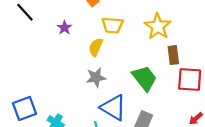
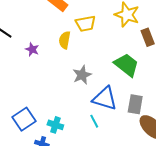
purple star: (64, 28) -> (32, 49), moved
yellow semicircle: (96, 47) -> (65, 40), moved

